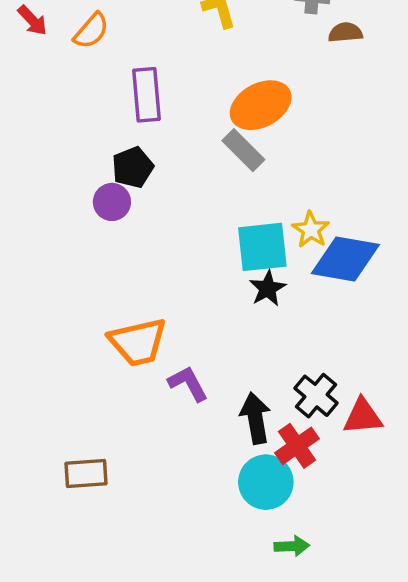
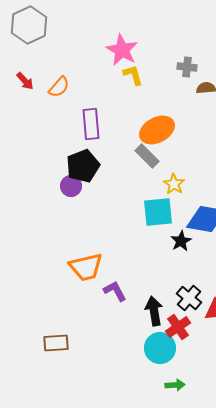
black pentagon: (133, 167) -> (83, 166), size x1.4
yellow star: (311, 230) -> (174, 184), moved
black star: (268, 288) -> (181, 241), moved

